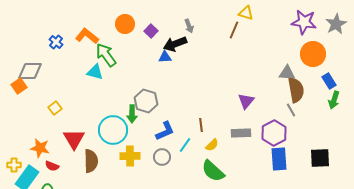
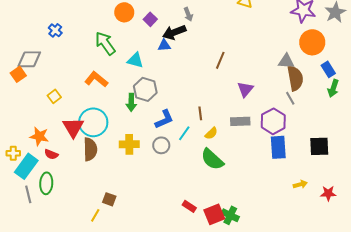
brown line: (234, 30) -> (220, 60), moved
orange L-shape: (87, 36) -> (96, 79), moved
cyan triangle: (95, 72) -> (135, 60), moved
cyan circle: (113, 130) -> (93, 122), moved

